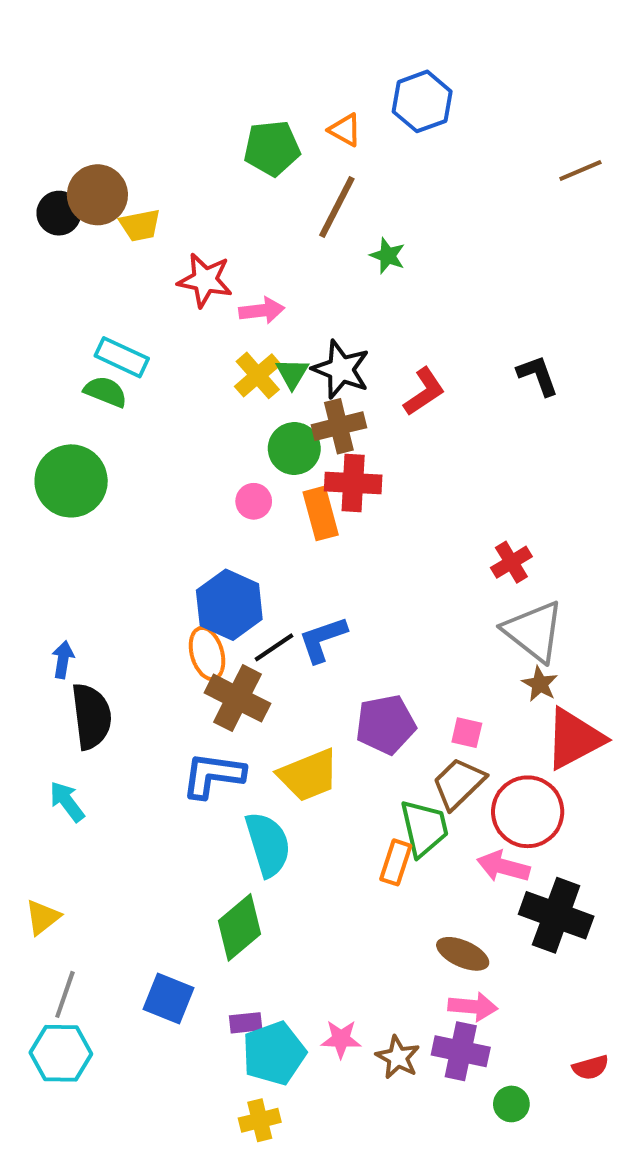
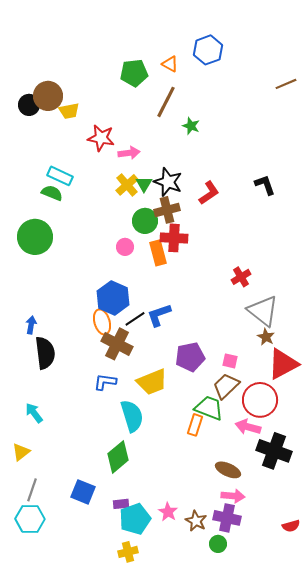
red cross: (511, 562) -> (241, 277), moved
blue L-shape: (213, 775) -> (105, 382), size x0.7
cyan arrow: (67, 802) -> (34, 413), moved
green trapezoid: (424, 828) -> (209, 408), turned -56
pink star: (341, 1039) -> (168, 512), turned 30
green circle: (511, 1104) -> (218, 544), moved

